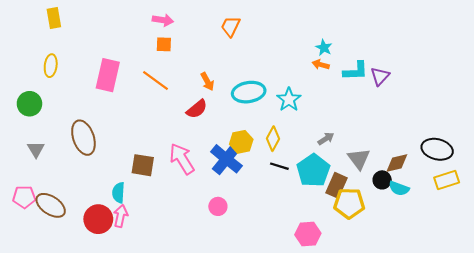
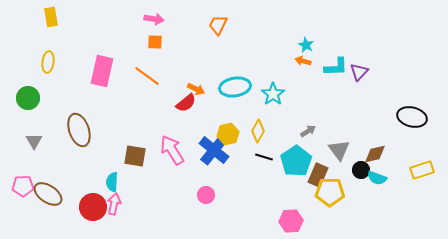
orange arrow: (207, 82) -> (196, 89), moved, turned -36
black ellipse: (437, 149) -> (412, 117), moved

